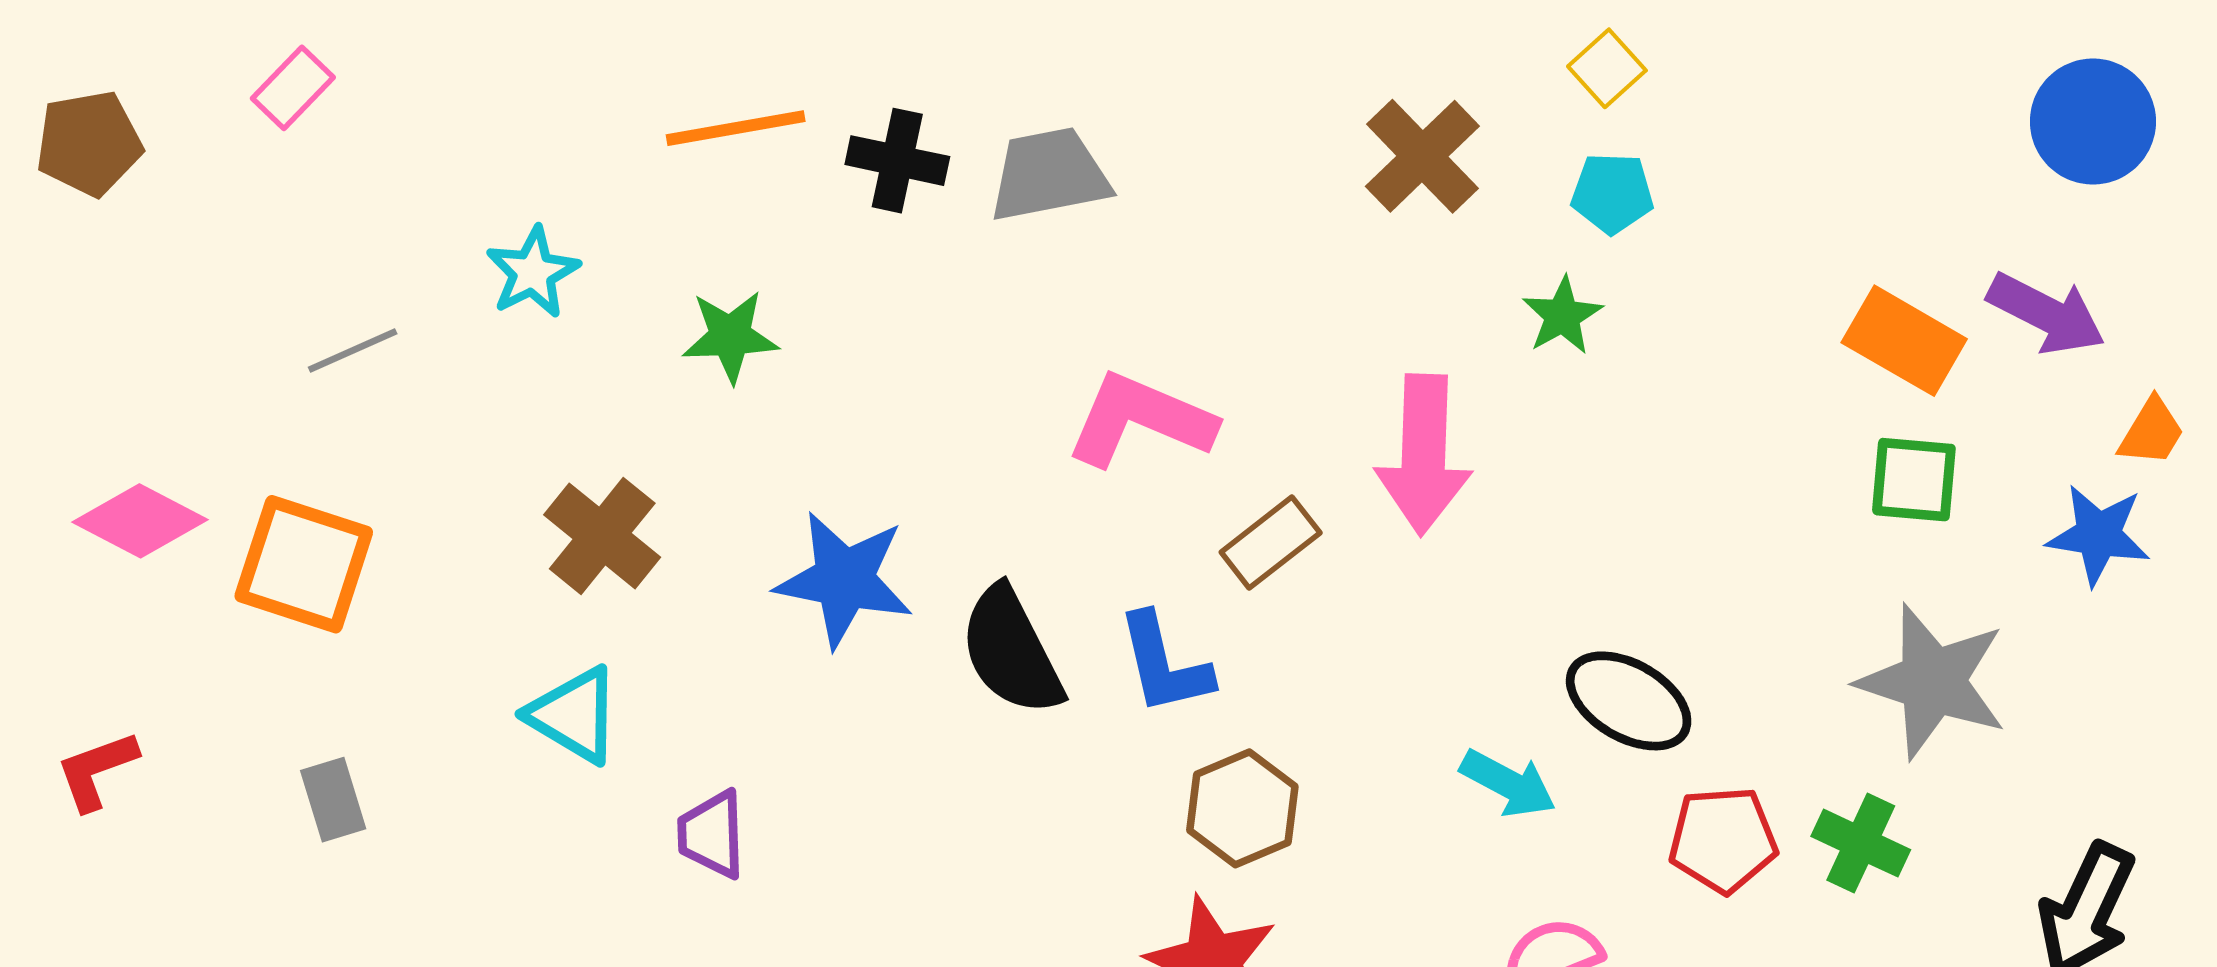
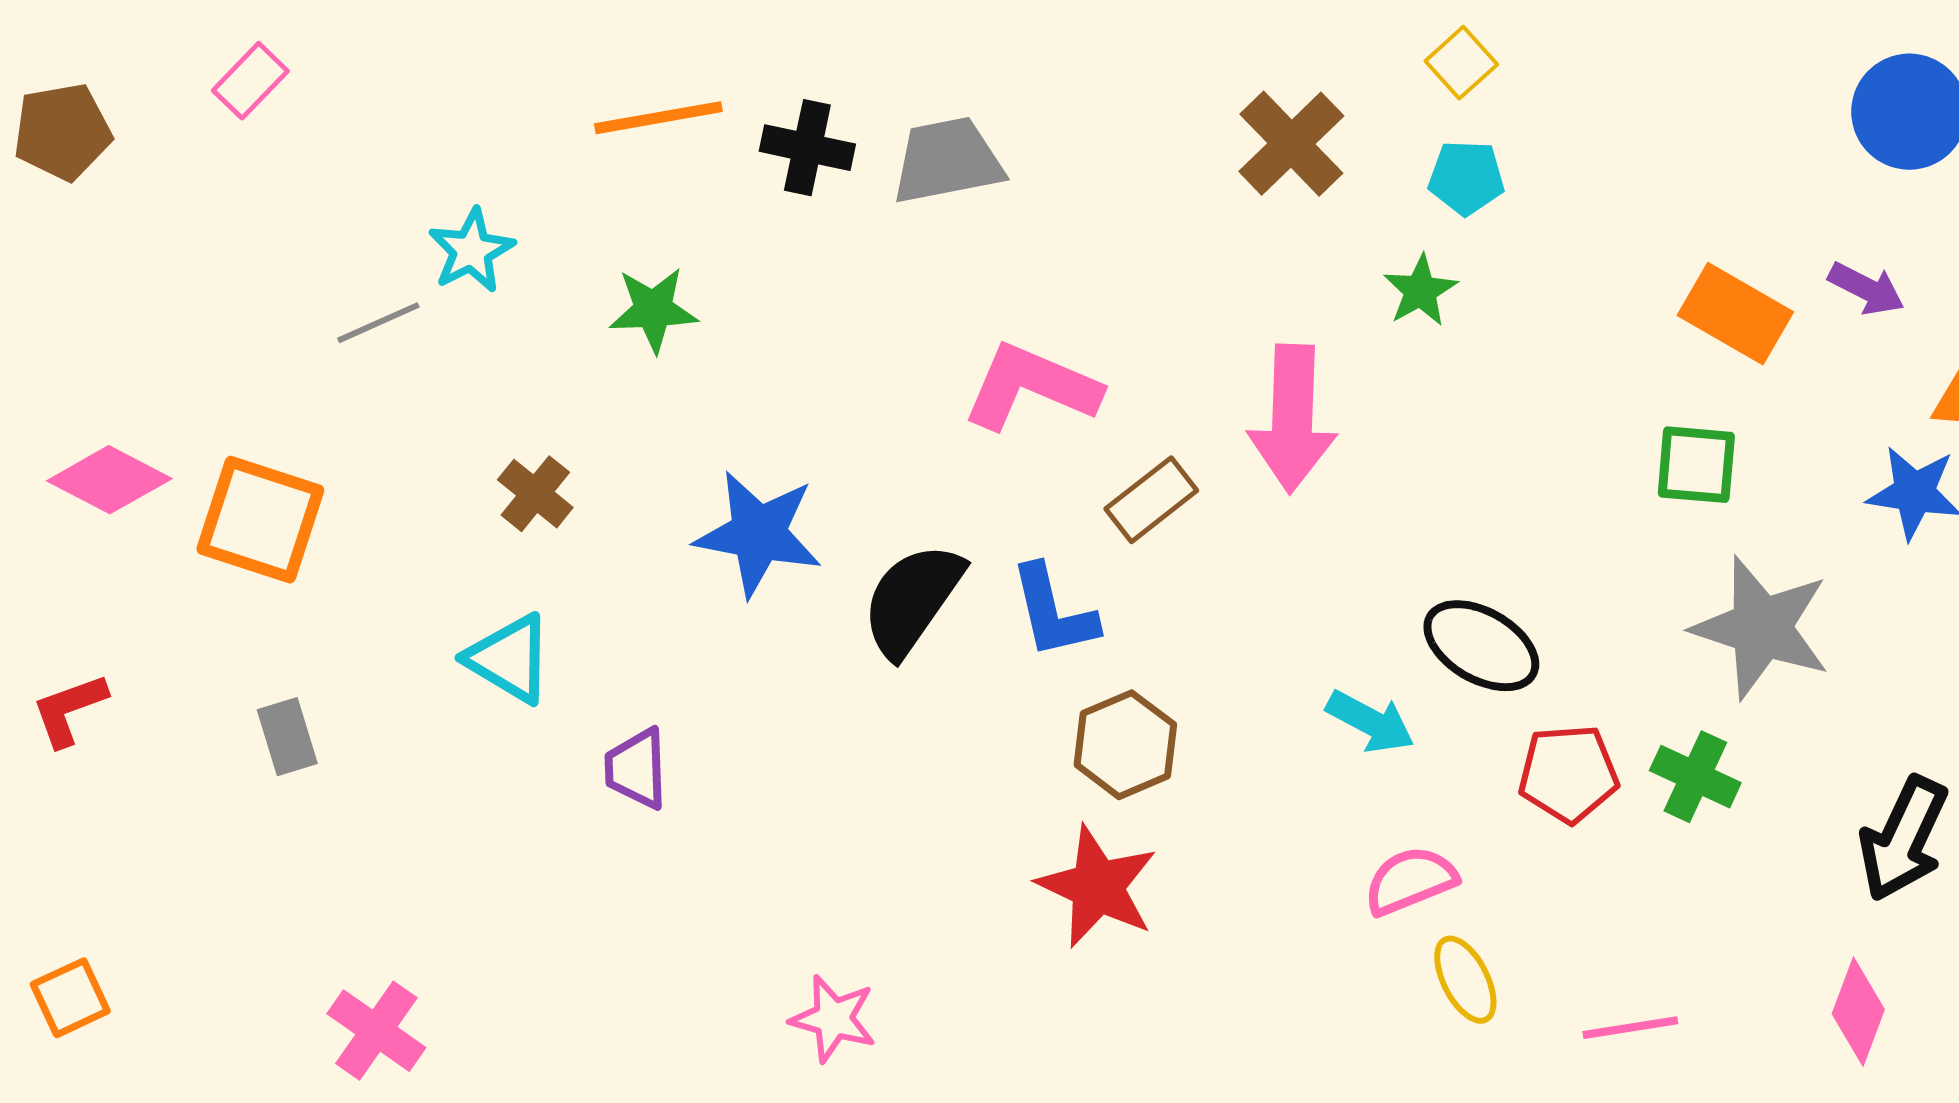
purple arrow: (2046, 314) -> (1866, 289), size x0.7
gray line: (353, 350) -> (378, 323), moved
green square: (1914, 480) -> (1696, 465), moved
brown cross: (602, 536) -> (535, 494), size x0.7
black semicircle: (1011, 651) -> (912, 600), turned 62

